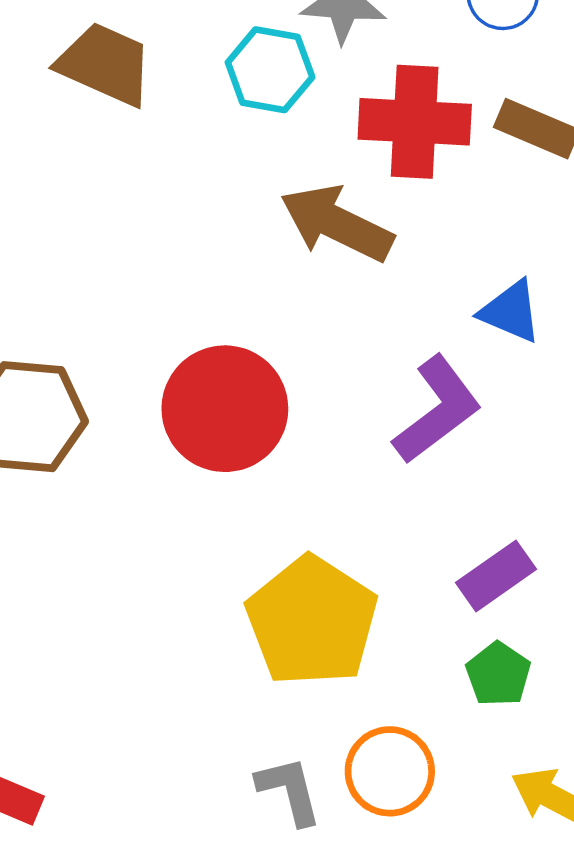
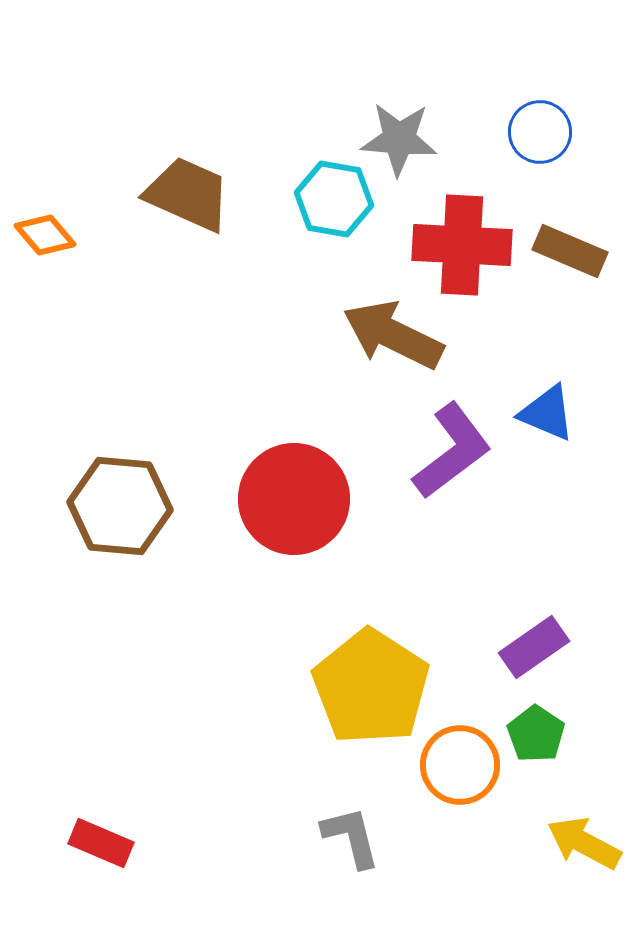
purple L-shape: (437, 410) -> (452, 451), moved
orange circle: (390, 771) -> (460, 765), moved

